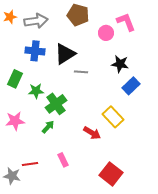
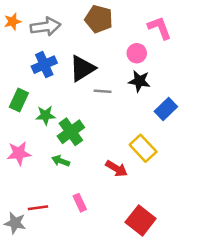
pink circle: (106, 33) -> (137, 53), moved
blue cross: (35, 51) -> (44, 65), turned -30
black star: (120, 64) -> (139, 81), moved
green arrow: (48, 127) -> (61, 161), turned -112

